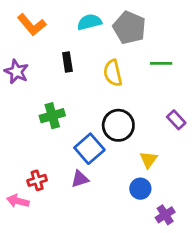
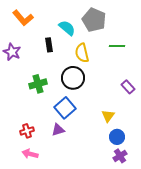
cyan semicircle: (89, 22) -> (67, 28), moved, turned 54
black circle: (118, 125) -> (73, 78), moved
blue circle: (140, 189) -> (117, 137), moved
pink arrow: (18, 201) -> (30, 154), moved

